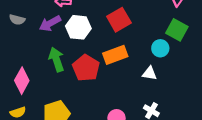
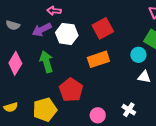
red pentagon: (86, 68) -> (71, 90), moved
white triangle: (150, 73) -> (144, 77), moved
pink diamond: (22, 81) -> (15, 63), moved

